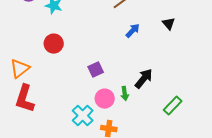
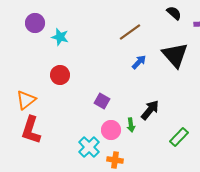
black triangle: (169, 24) -> (175, 55), size x2.0
purple square: (96, 70) -> (102, 101), turned -35

